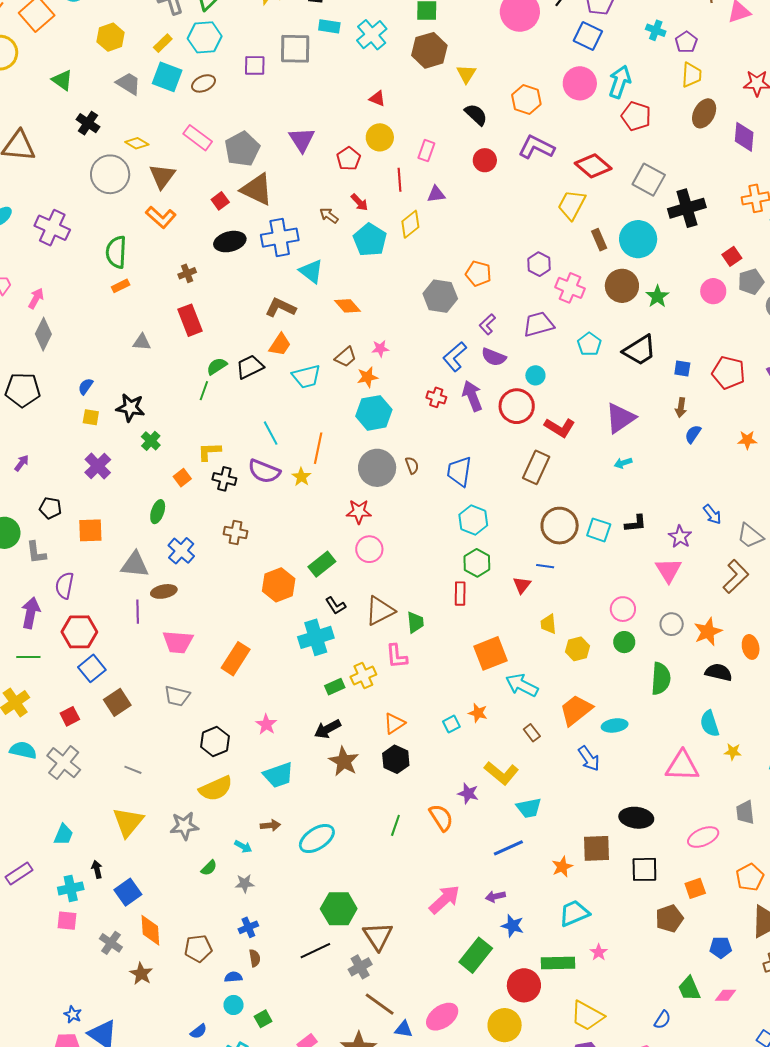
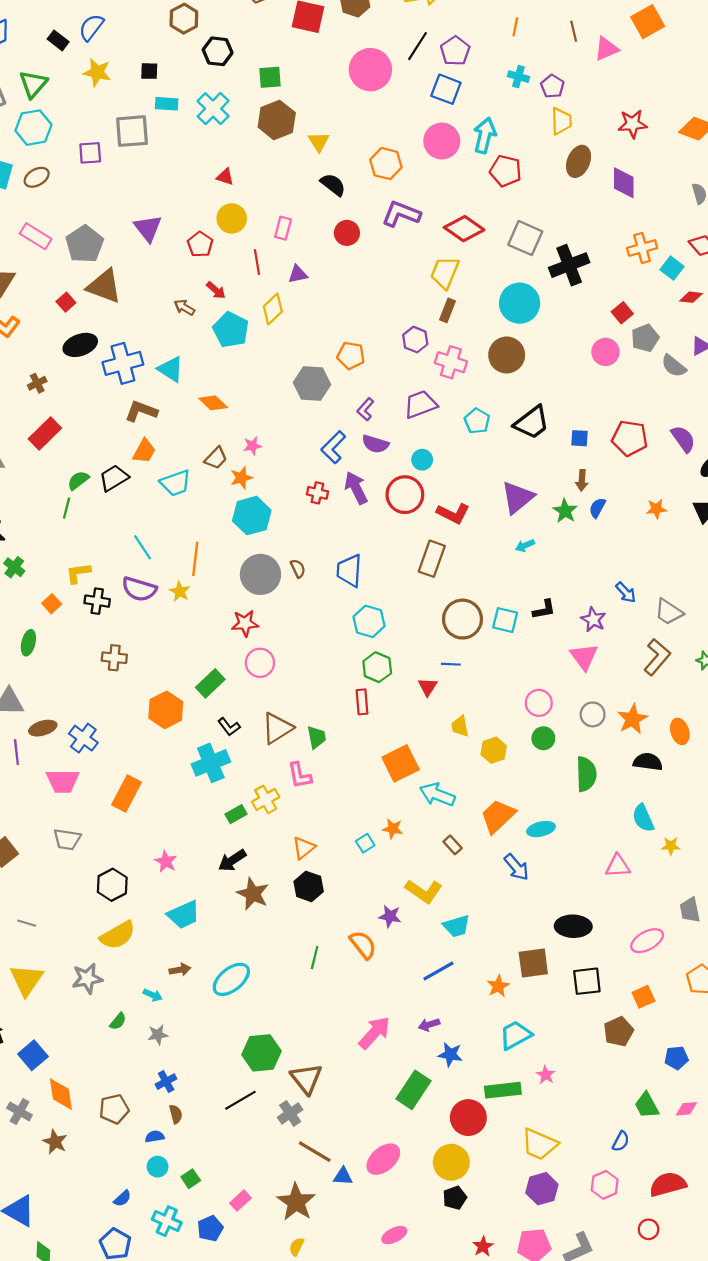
blue cross: (280, 238) -> (123, 363), moved
brown rectangle: (599, 240) -> (447, 310), moved, turned 50
green star: (657, 296) -> (565, 511), moved
red rectangle: (190, 320) -> (45, 433), turned 72
blue cross: (181, 551) -> (83, 738), moved
pink triangle: (682, 766) -> (618, 866), size x0.7

